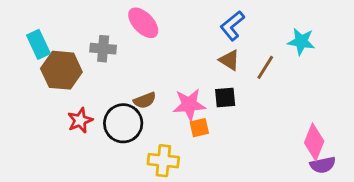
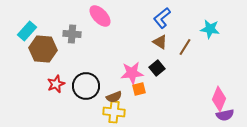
cyan rectangle: (38, 44) -> (27, 31), turned 66
black square: (225, 97) -> (157, 68), turned -35
brown semicircle: (145, 100) -> (114, 97), moved

